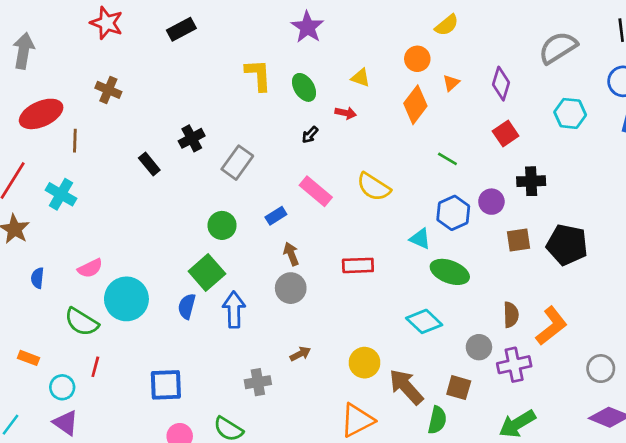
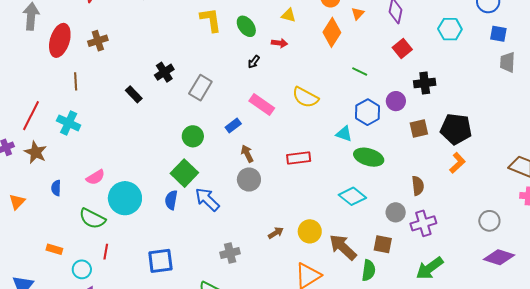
brown cross: (108, 90) -> (98, 41), turned -36
red ellipse: (41, 114) -> (60, 40), moved, turned -44
blue arrow: (234, 310) -> (207, 199), turned -40
orange L-shape: (551, 326) -> (457, 163), moved, size x0.7
brown arrow: (300, 354) -> (276, 233), moved

